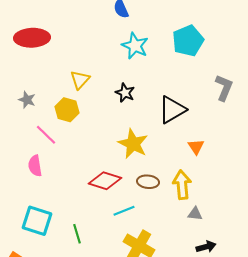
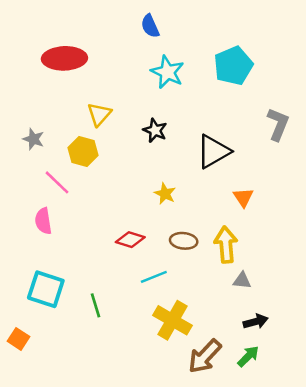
red ellipse: (32, 38) -> (64, 58), moved
yellow star: (133, 144) -> (165, 194), size x0.6
red diamond: (105, 181) -> (130, 240), size x0.7

